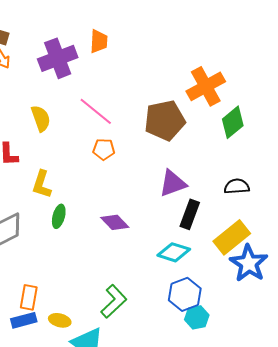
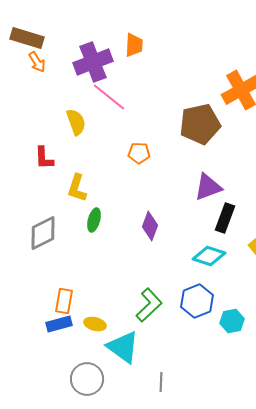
pink line: (96, 111) -> (109, 97), moved
purple diamond: (115, 222) -> (150, 226), turned 64
blue hexagon: (185, 294) -> (197, 301), moved

